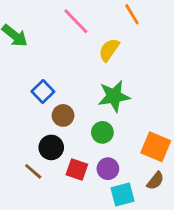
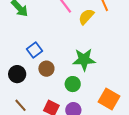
yellow semicircle: (109, 50) -> (86, 17), moved
black circle: (51, 147) -> (17, 74), moved

